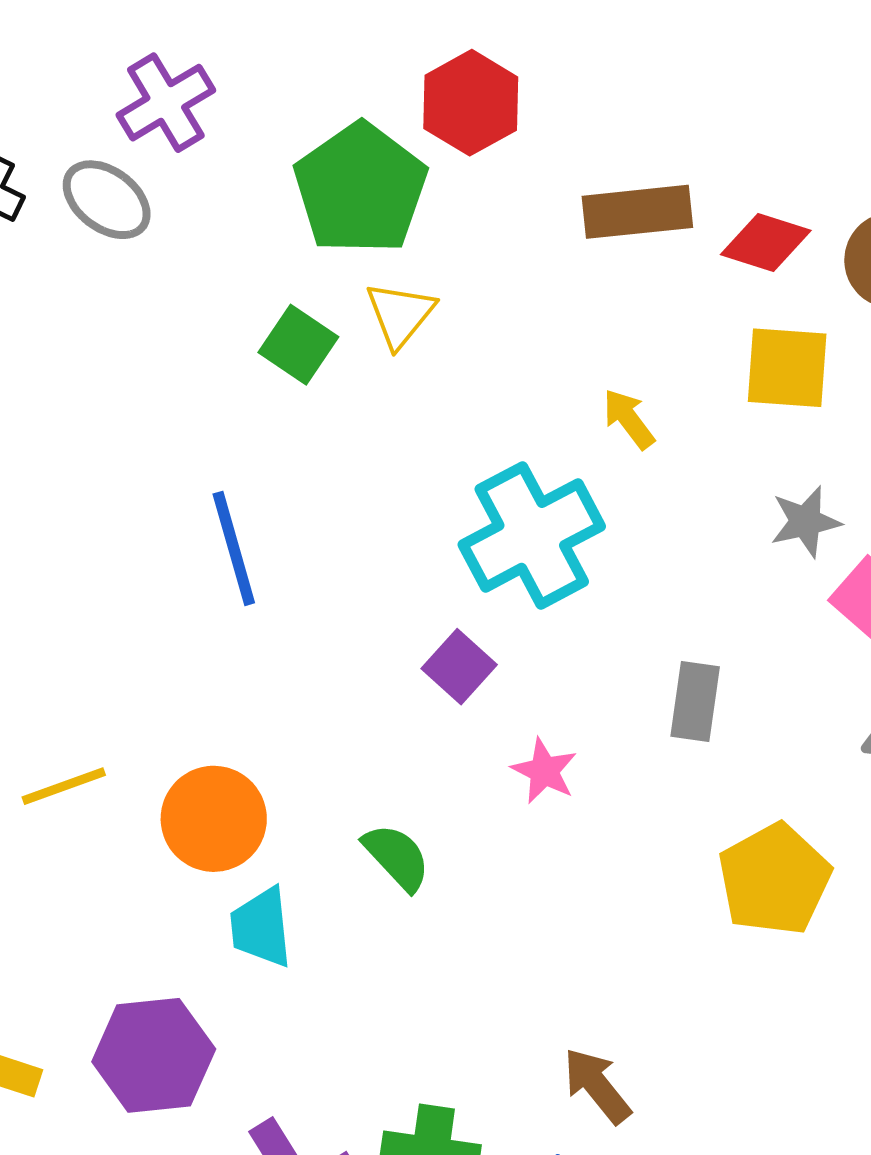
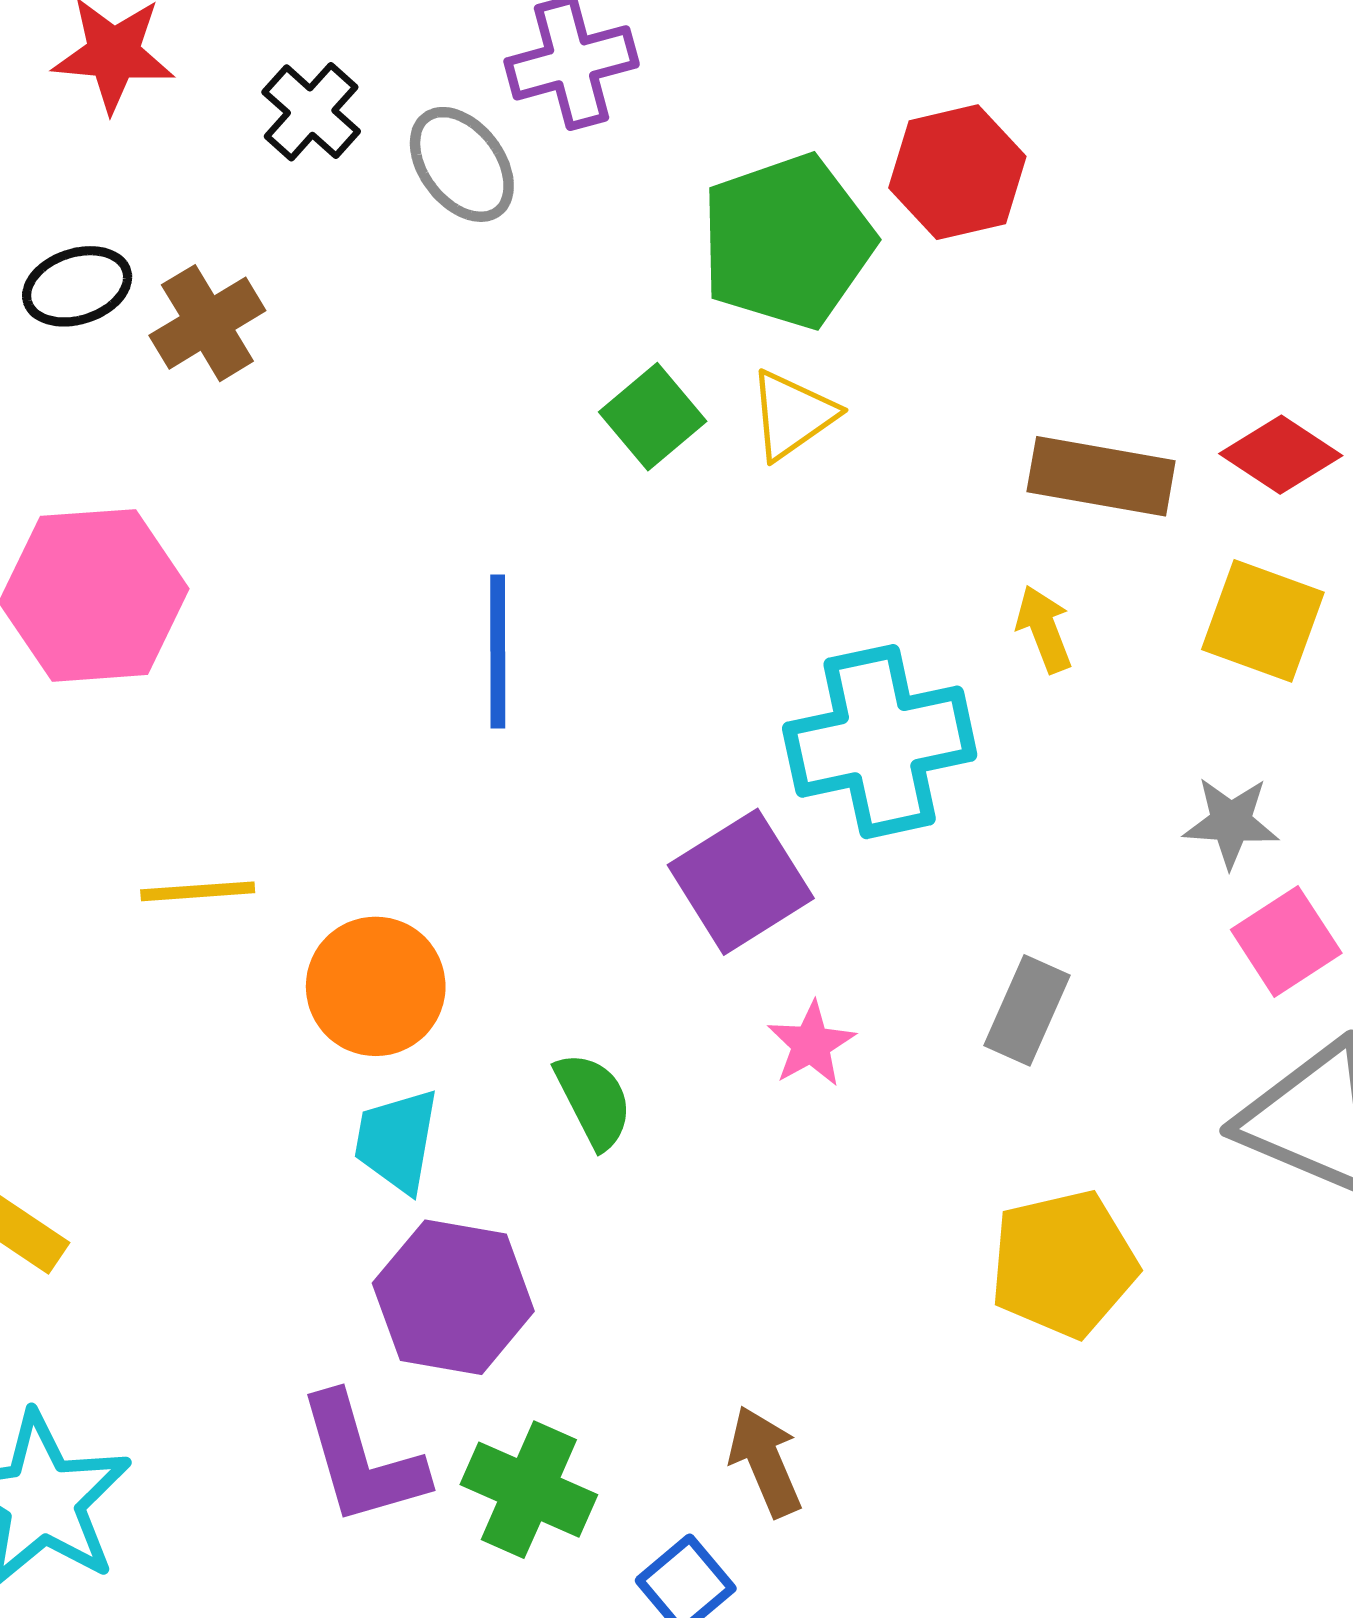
brown rectangle: (637, 212) -> (1101, 476), moved
purple square: (459, 667) -> (741, 882), size x1.5
purple hexagon: (154, 1055) -> (453, 1297), moved

